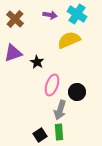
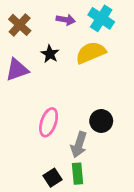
black star: (37, 62) -> (50, 54), moved
pink ellipse: (52, 85) -> (49, 122), moved

